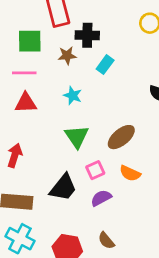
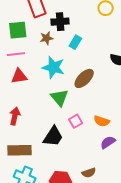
cyan star: (73, 95) -> (53, 67), size x1.6
brown ellipse: (121, 137) -> (84, 78), moved
purple semicircle: (101, 198) -> (108, 142), moved
brown semicircle: (106, 241) -> (89, 173), turned -64

